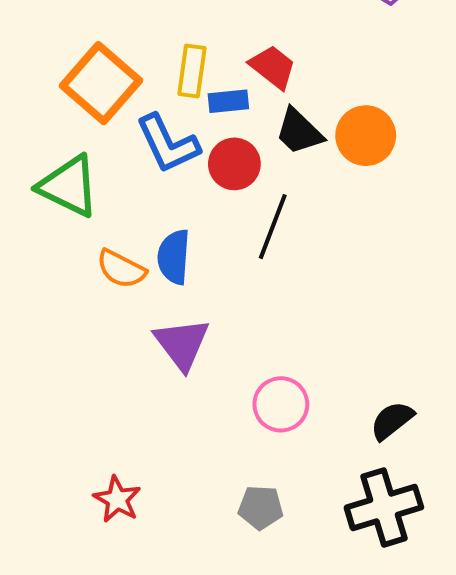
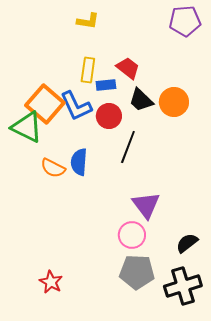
orange square: (101, 83) -> (45, 104), moved
purple triangle: (182, 344) -> (146, 205), moved
gray pentagon: (261, 507) -> (137, 272), moved, size x1.6

